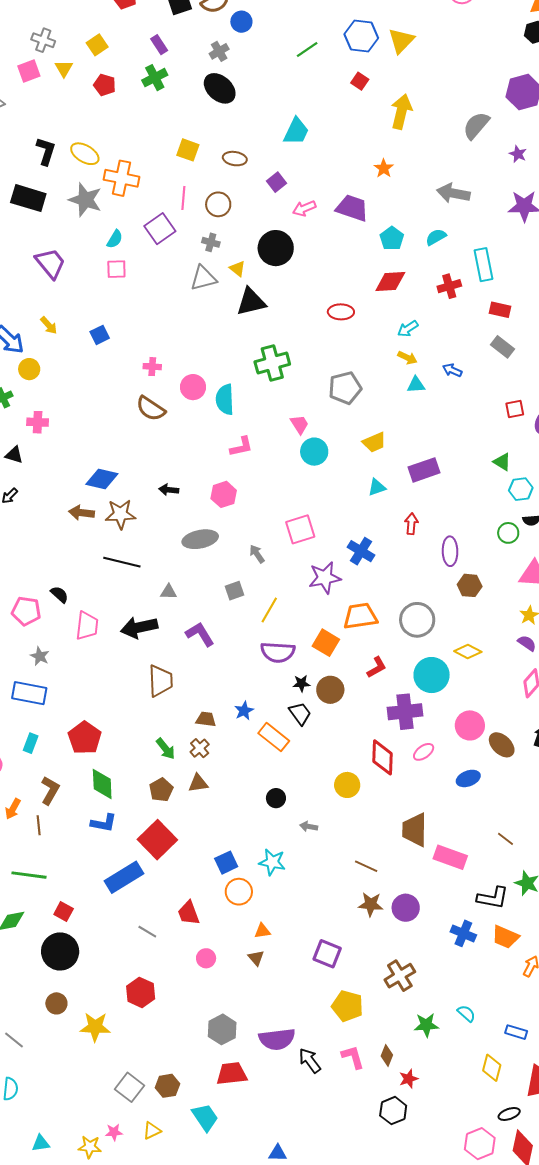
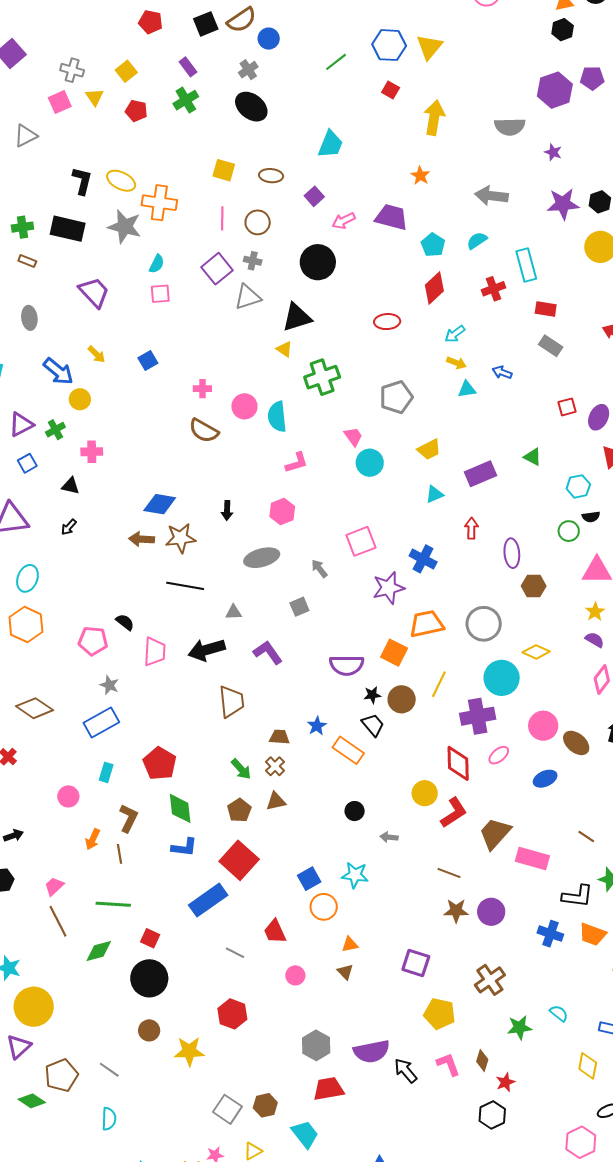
gray semicircle: (476, 126) -> (510, 127), turned -128
purple square: (160, 229) -> (217, 269), moved
yellow triangle: (237, 269) -> (284, 349), moved
red diamond: (390, 281) -> (434, 288), turned -36
green triangle: (502, 462) -> (533, 457), moved
black arrow: (169, 490) -> (227, 510), turned -90
yellow line: (269, 610) -> (439, 684), moved
red L-shape: (377, 667) -> (454, 813), moved, size x1.4
blue rectangle: (29, 693) -> (101, 723), turned -36
brown trapezoid: (415, 830) -> (495, 833), turned 45

